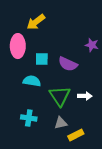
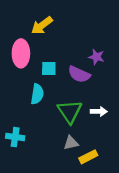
purple star: (92, 45) -> (96, 57), moved
cyan semicircle: (32, 81) -> (37, 94), turned 90
cyan cross: (29, 118) -> (15, 137), moved

